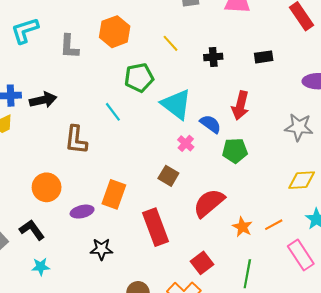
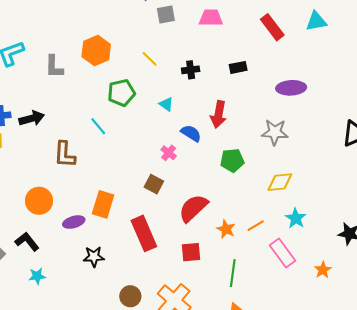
cyan triangle: (176, 104) -> (166, 104), moved, size x0.5
green pentagon: (235, 151) -> (232, 160), moved
red square: (202, 263) -> (191, 252), moved, turned 35

